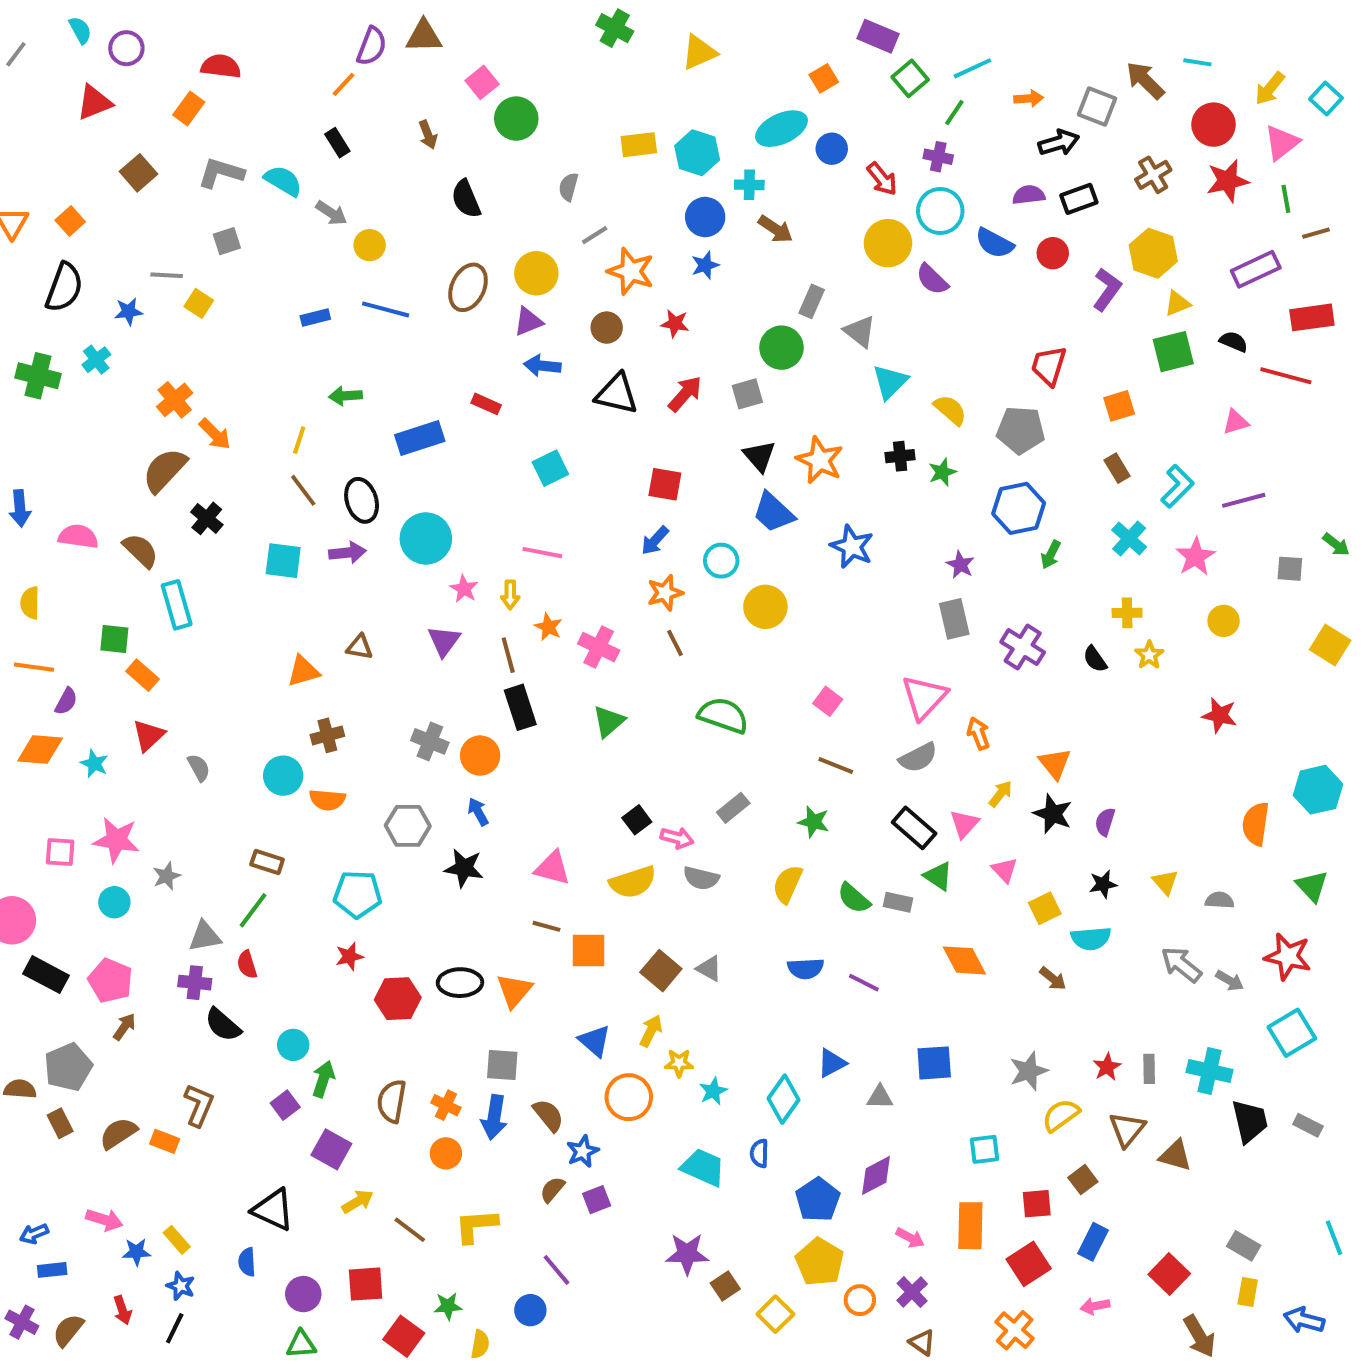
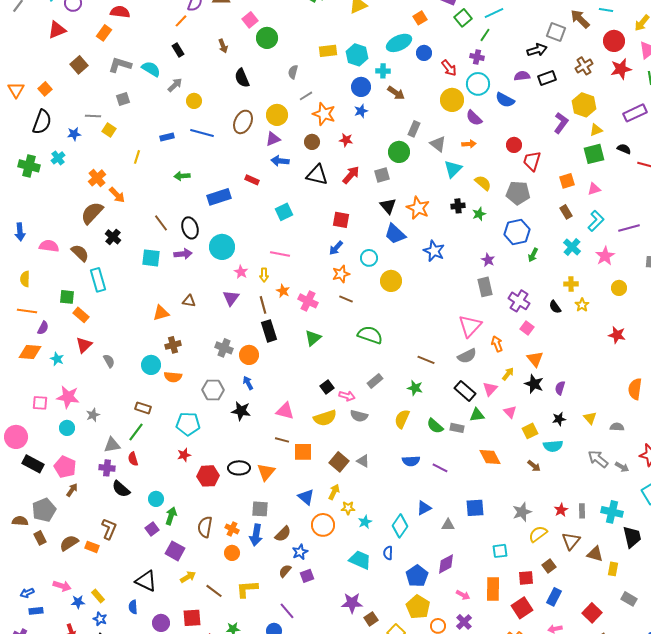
orange arrow: (1029, 98) -> (469, 144), moved
gray arrow: (331, 213) -> (175, 85), turned -77
red circle: (1053, 253) -> (514, 145), moved
pink triangle: (1236, 422) -> (594, 189), moved
yellow line: (299, 440) -> (137, 157), moved
brown line: (675, 643) -> (346, 299), turned -40
pink square: (828, 701) -> (527, 328), moved
green triangle: (938, 876) -> (477, 415), turned -42
brown semicircle: (548, 1115) -> (283, 534), turned 84
yellow rectangle: (1248, 1292) -> (613, 569), moved

